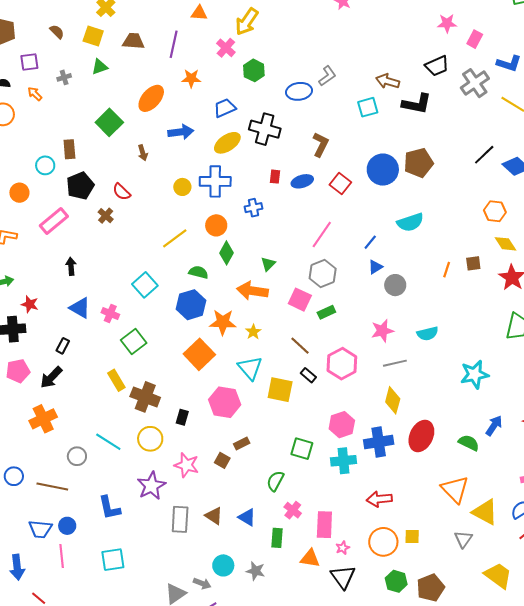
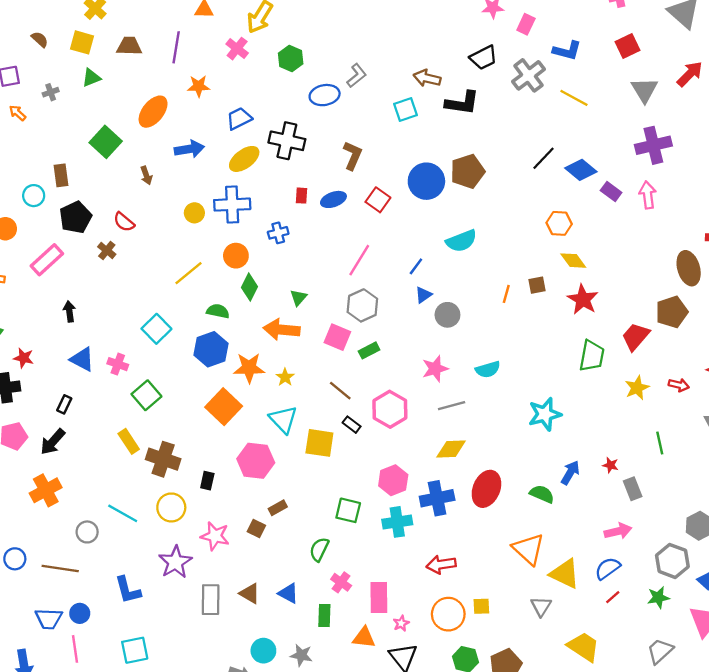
green hexagon: (254, 70) -> (291, 59), moved
yellow diamond: (393, 400) -> (451, 449), turned 76

